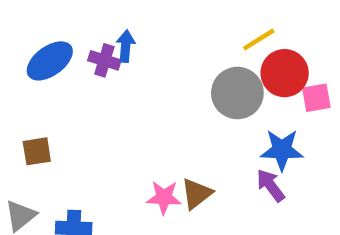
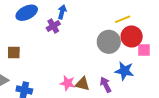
purple cross: (104, 60) -> (53, 26), moved, turned 32
purple arrow: (271, 185) -> (106, 85), moved
brown triangle: (197, 194) -> (83, 84), turned 42

